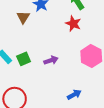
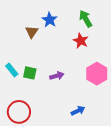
green square: (24, 59) -> (30, 73), turned 32

